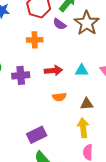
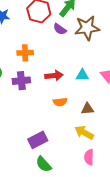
brown star: (87, 23) -> (87, 28), turned 30
orange cross: (35, 40) -> (25, 53), moved
yellow arrow: (83, 128) -> (84, 133), turned -54

